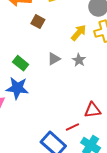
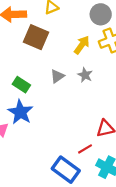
brown square: (38, 22) -> (36, 37), size x1.6
blue star: (17, 88) -> (20, 112), turned 30

